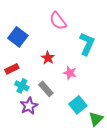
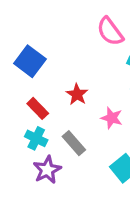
pink semicircle: (58, 21) -> (110, 31), moved
red rectangle: (12, 69) -> (38, 108), moved, turned 72

